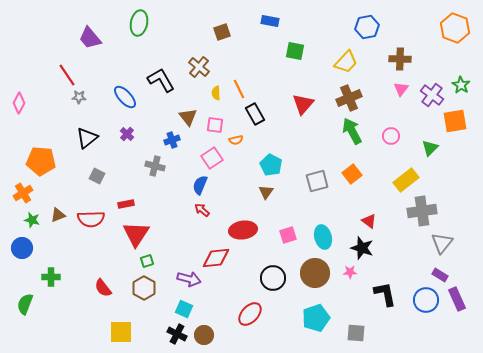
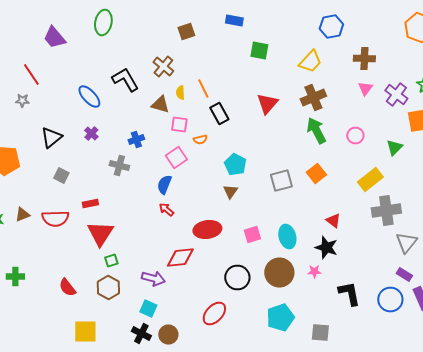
gray star: (79, 97) -> (22, 100), moved
brown triangle: (188, 117) -> (160, 104), moved, turned -36

